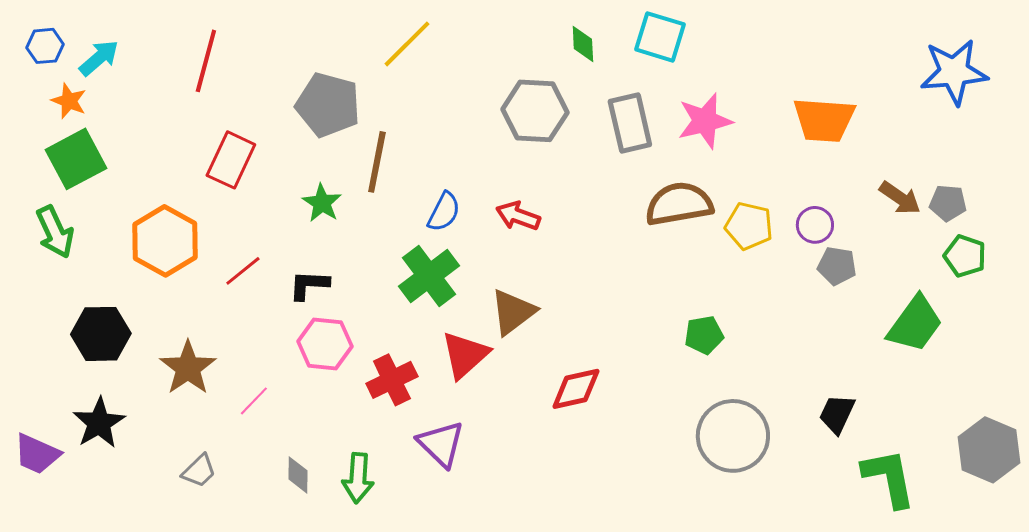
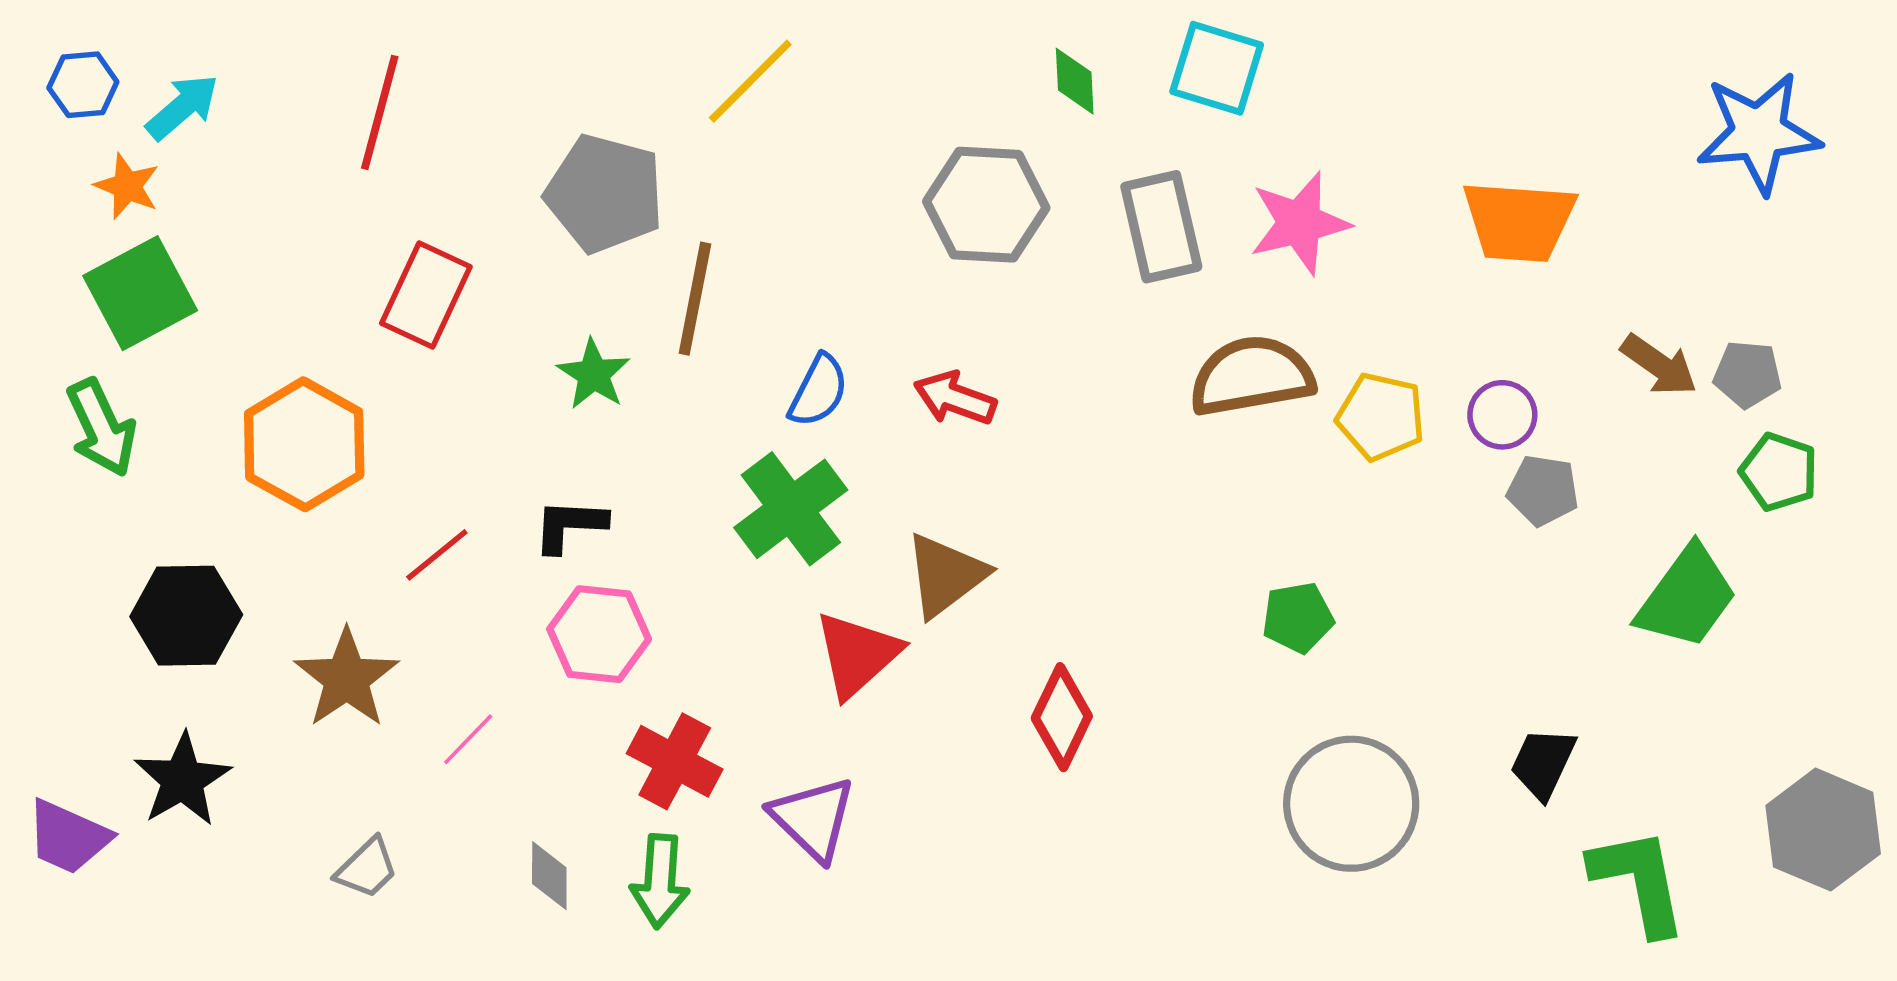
red line: (243, 271) -> (437, 555), moved
red cross: (392, 380) -> (675, 761), moved, turned -36
red diamond: (576, 389) -> (1062, 717), turned -52

